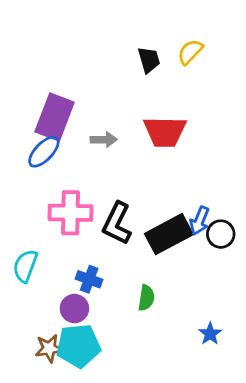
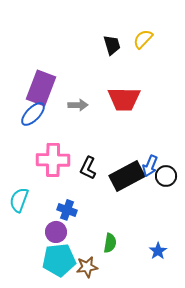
black L-shape: (117, 223) -> (88, 168), size x0.7
green semicircle: (146, 298) -> (110, 243), moved
brown star: (49, 348) -> (87, 267), moved

